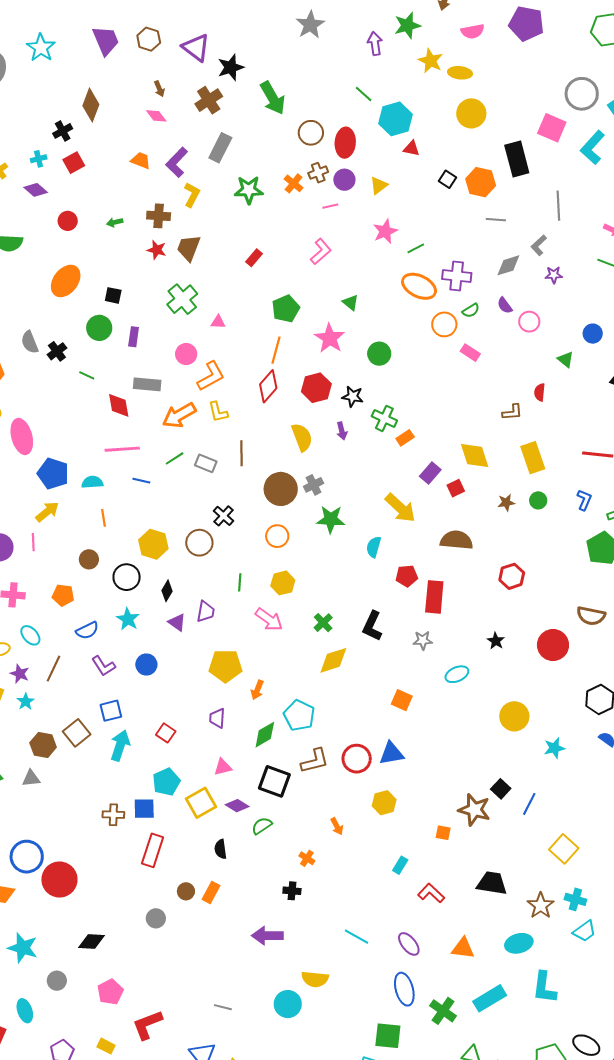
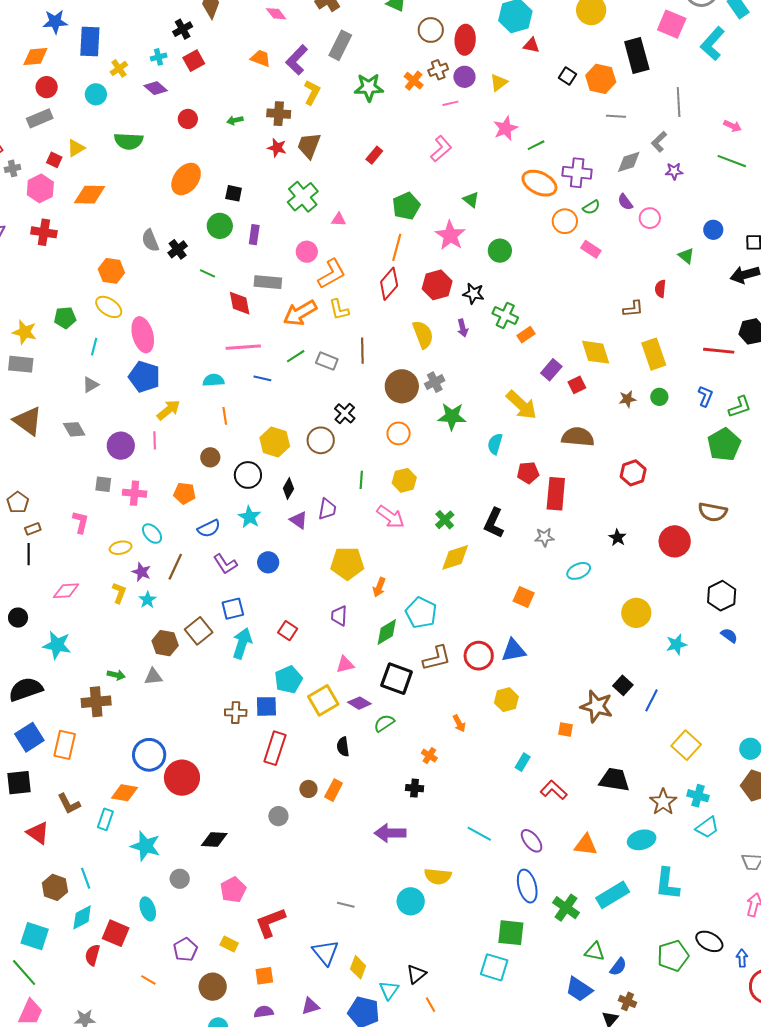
blue pentagon: (53, 473) -> (144, 377), moved

